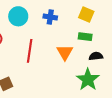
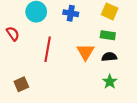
black semicircle: (96, 56) -> (109, 57), moved
green star: (88, 80) -> (110, 82), size x0.6

